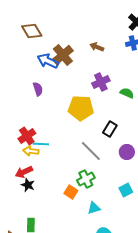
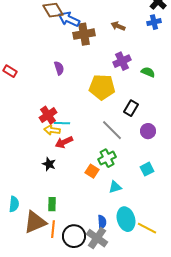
brown cross: (63, 55) -> (84, 34), turned 30
blue arrow: (48, 61) -> (69, 19), moved
red arrow: (24, 172) -> (64, 142), moved

